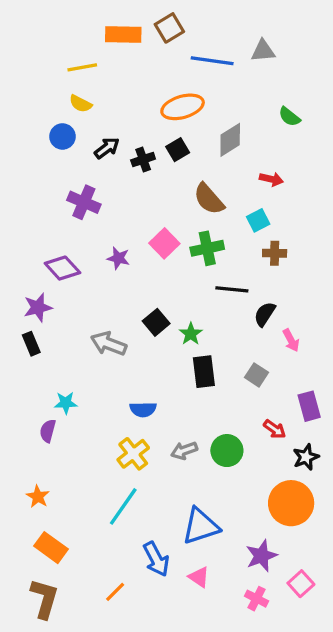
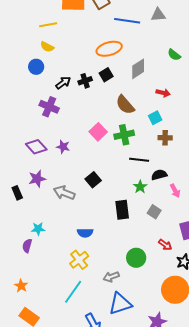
black arrow: (107, 148) -> (63, 83), moved
purple star: (118, 258) -> (63, 147), moved
purple star: (38, 307) -> (37, 179), moved
black semicircle: (265, 314) -> (159, 175), turned 42
green star: (191, 334) -> (140, 187), moved
gray arrow: (184, 451) -> (111, 277), moved

